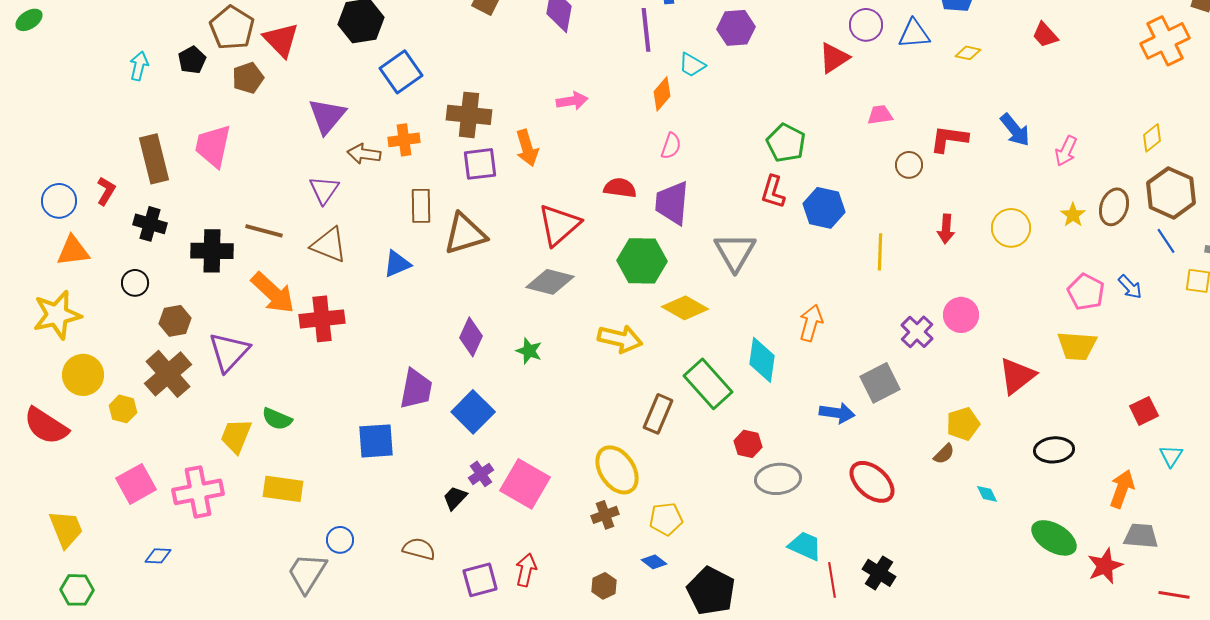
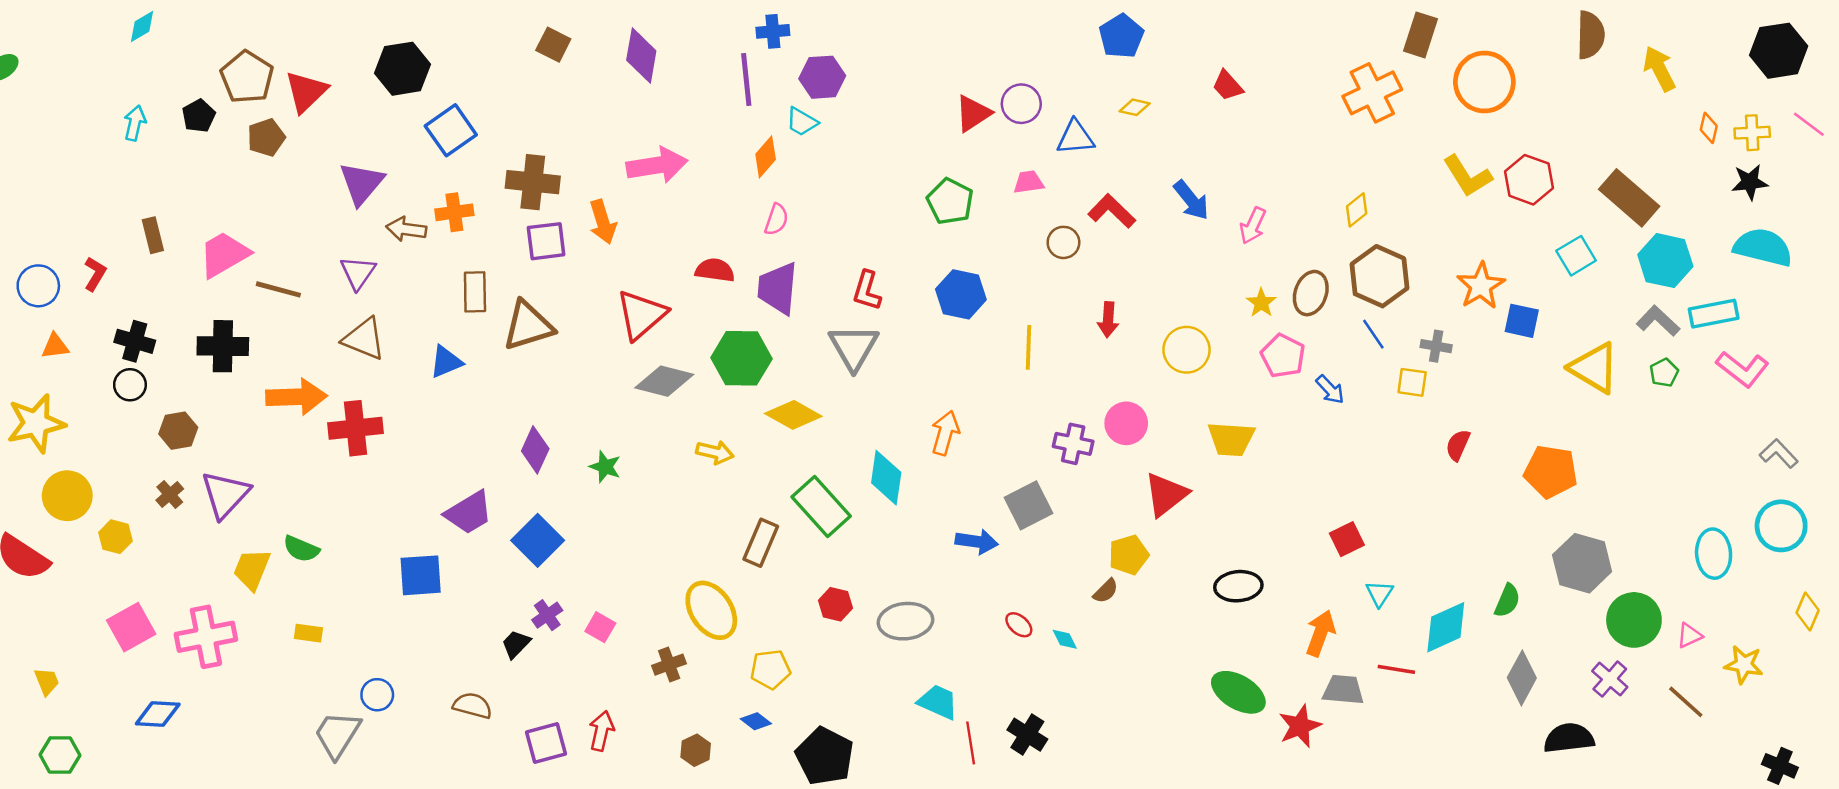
purple circle: (866, 25) -> (1021, 104), moved
purple hexagon: (736, 28) -> (822, 77), moved
blue triangle: (914, 34) -> (1076, 137), moved
red triangle: (281, 40) -> (306, 92), turned 30
pink arrow: (572, 101) -> (657, 165), size x1.6
red L-shape: (949, 139) -> (1112, 211), turned 36
green pentagon: (786, 143) -> (950, 201), moved
pink trapezoid: (213, 146) -> (224, 254), moved, turned 48
brown rectangle: (154, 159) -> (153, 235), size x0.6
red L-shape: (773, 192) -> (867, 291), moved
black cross: (150, 224) -> (135, 341), moved
yellow circle: (1011, 228) -> (1186, 350), moved
brown line: (264, 231) -> (278, 289), moved
orange triangle: (73, 251) -> (55, 346), size x0.7
gray diamond: (550, 282) -> (664, 381), moved
pink pentagon: (1086, 292) -> (1283, 356), moved
orange arrow: (273, 293) -> (296, 397), turned -45
purple cross: (917, 332) -> (1073, 444), turned -32
yellow arrow: (620, 339) -> (715, 452), size x0.7
yellow trapezoid: (1077, 346) -> (1231, 439), moved
purple triangle: (229, 352) -> (225, 494), moved
brown cross: (168, 374) -> (170, 494), size x0.5
red triangle: (1017, 376) -> (1166, 494), moved
purple trapezoid: (416, 389) -> (469, 513), turned 48
red hexagon: (748, 444) -> (836, 604), moved
red ellipse: (872, 482) -> (1019, 625), size x0.5
pink square: (525, 484) -> (600, 627), size x0.5
yellow rectangle: (283, 489) -> (308, 633), size x0.6
cyan diamond: (987, 494) -> (1065, 639), moved
brown cross: (605, 515) -> (669, 665), moved
yellow trapezoid: (66, 529) -> (47, 681), size x0.6
blue diamond: (158, 556) -> (158, 714), size x1.4
red line: (1174, 595) -> (1396, 669), moved

